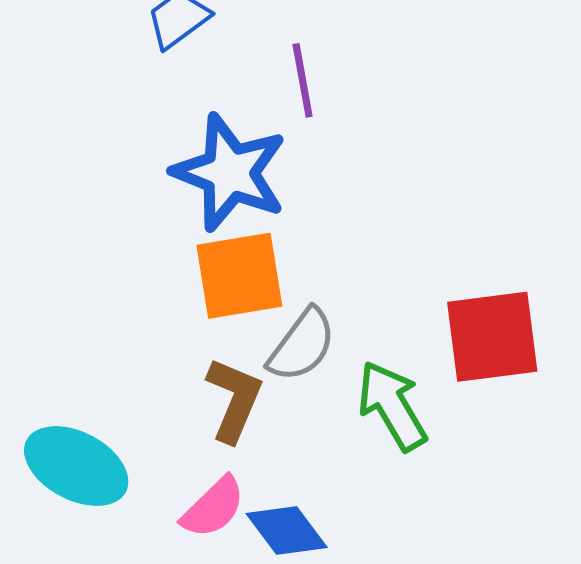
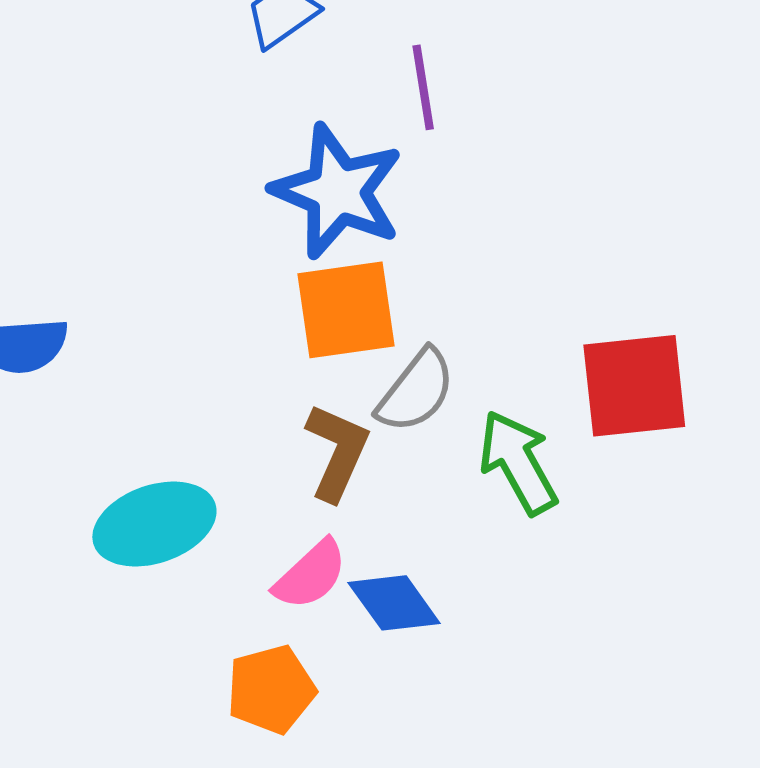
cyan ellipse: (76, 466) -> (154, 524), turned -48

